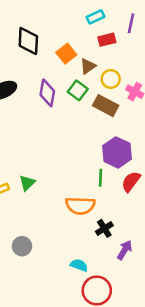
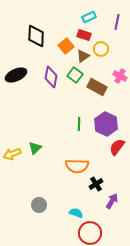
red rectangle: (107, 40) -> (84, 35), moved, turned 32
yellow circle: (111, 79) -> (101, 49), moved
green line: (101, 178) -> (79, 124), moved
gray circle: (22, 246) -> (39, 205), moved

